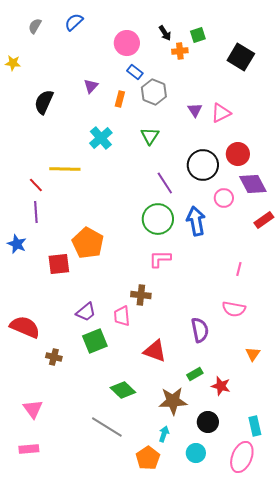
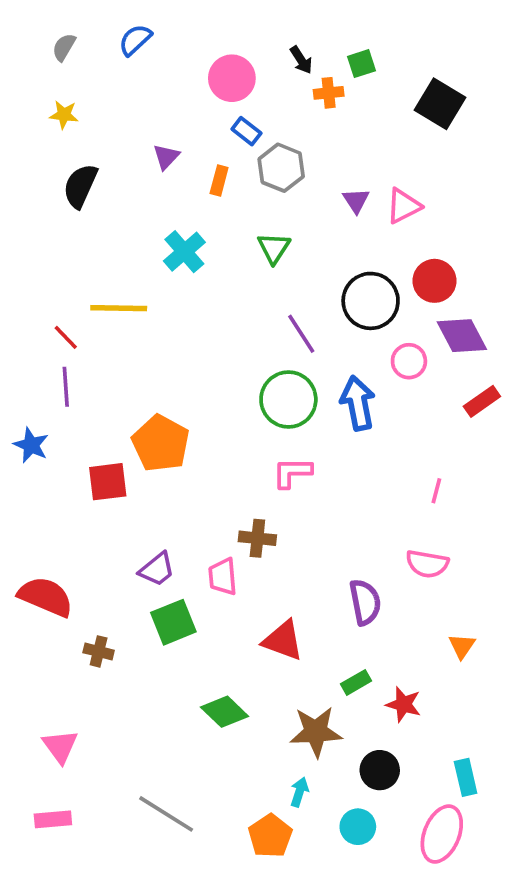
yellow star: (13, 63) -> (64, 115), moved
gray line: (107, 427) -> (166, 814), moved

